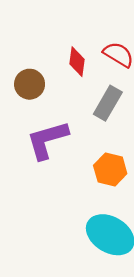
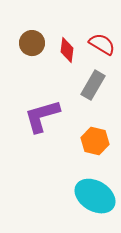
brown circle: (30, 84) -> (32, 43), moved

